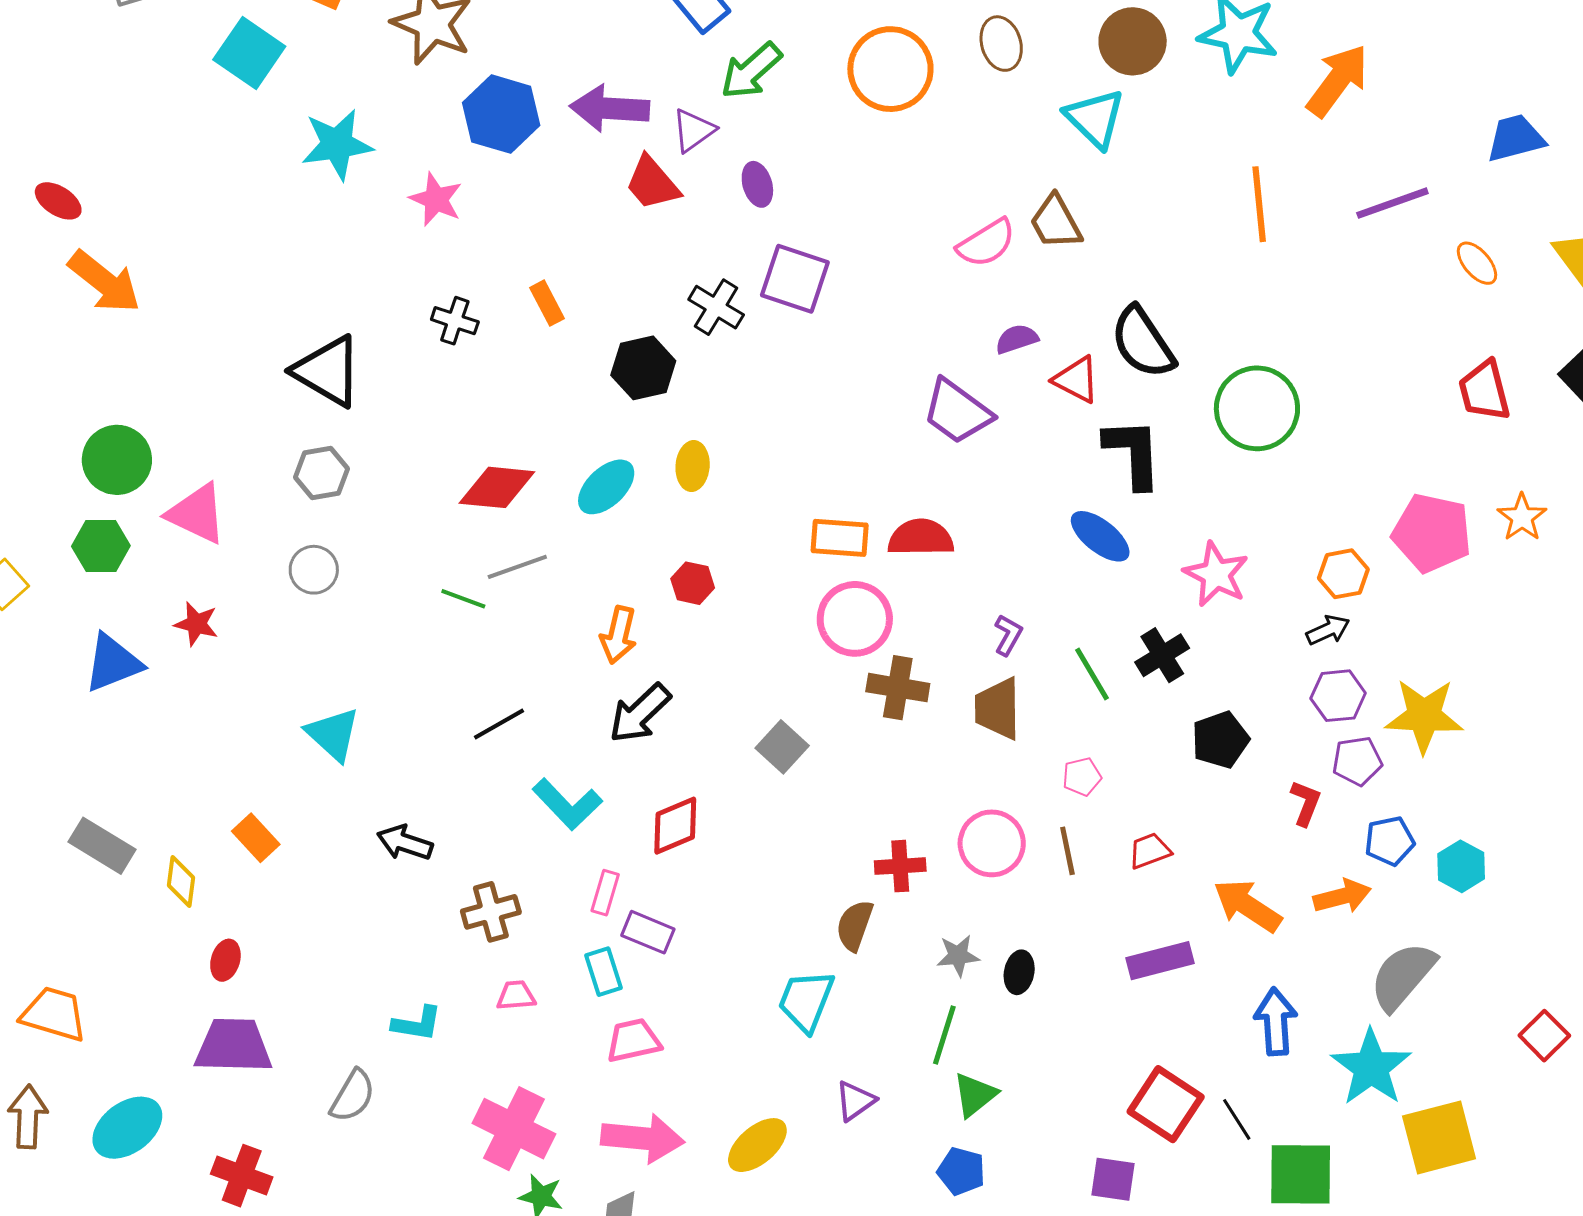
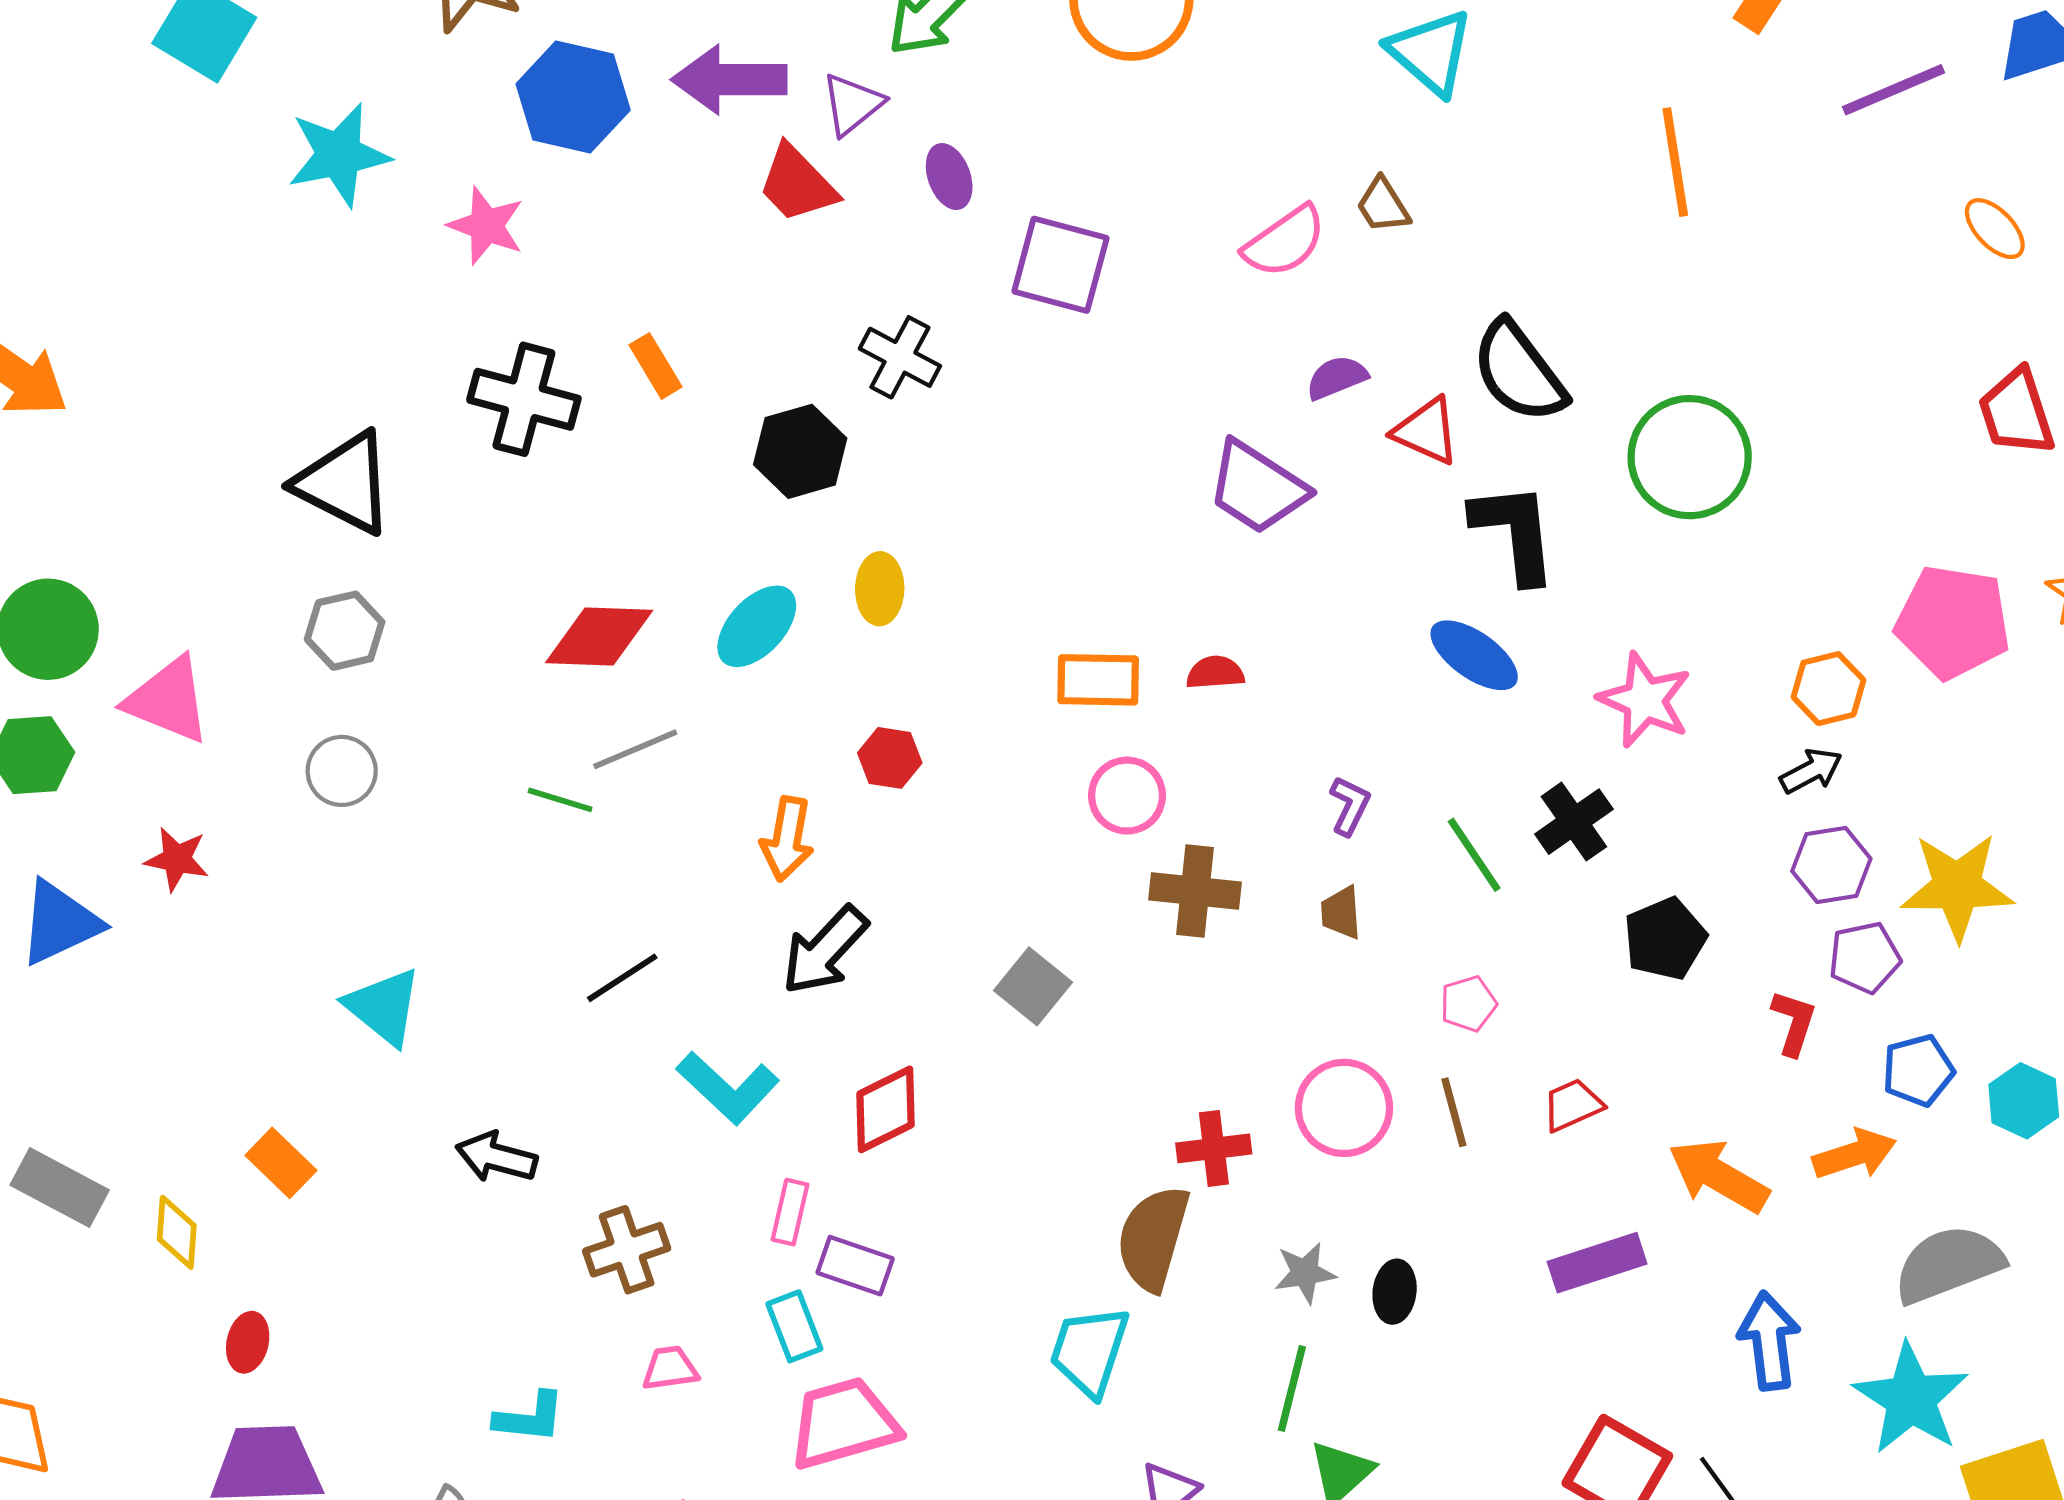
purple line: (1392, 203) -> (1894, 90), moved
brown trapezoid: (1056, 222) -> (1383, 205), size x0.7
purple square: (795, 279) -> (1060, 265), moved
black cross: (455, 321) -> (524, 399), size x1.6
red semicircle: (921, 538) -> (1215, 673), size x0.6
pink circle: (855, 619) -> (1127, 796), size x0.7
brown trapezoid: (998, 709) -> (1341, 913), size x0.6
brown semicircle: (855, 925) -> (1153, 1238), size x1.4
gray semicircle: (1403, 976) -> (1949, 1264), turned 32
pink trapezoid: (633, 1041) -> (844, 1423), size x1.4

